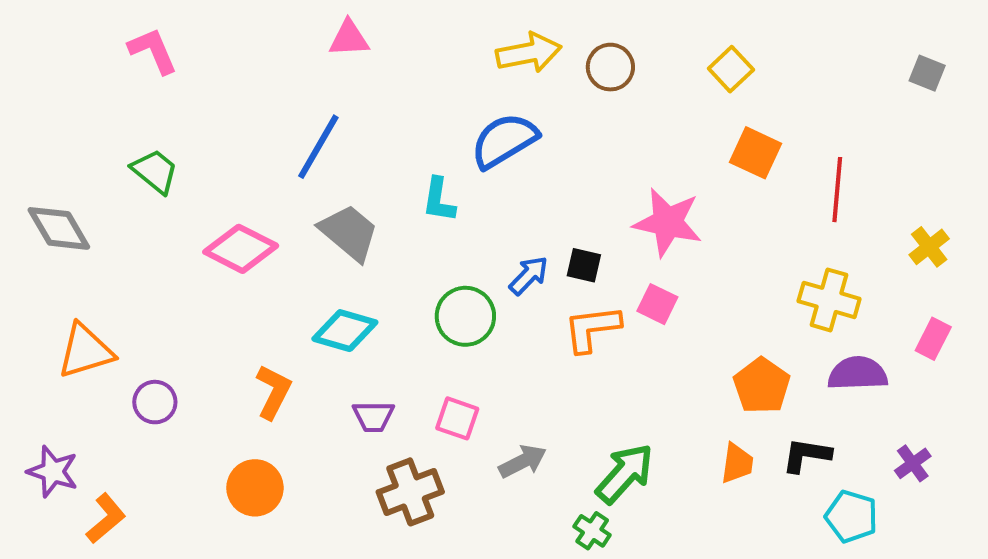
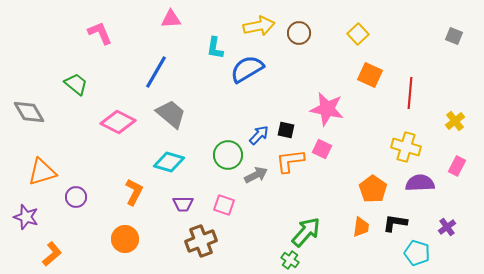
pink L-shape: (153, 51) -> (100, 33), moved
cyan L-shape: (439, 200) -> (215, 48), moved
gray arrow: (523, 461) -> (256, 175), moved
purple star: (53, 472) -> (26, 217), moved

